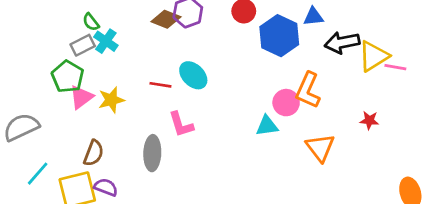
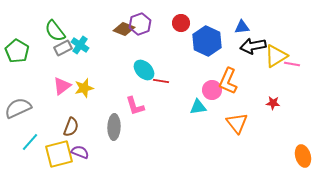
blue triangle: (313, 17) -> (242, 27), moved
green semicircle: (91, 22) -> (55, 31), moved, size x1.6
green pentagon: (68, 77) -> (17, 51), moved
red line: (160, 85) -> (161, 81), moved

